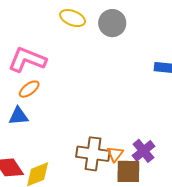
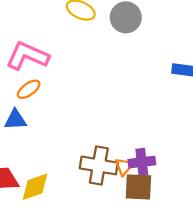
purple cross: (143, 151) -> (142, 162), moved, turned 30

